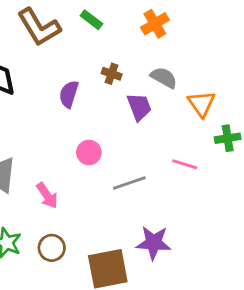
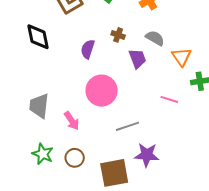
pink circle: (89, 152) -> (102, 91), size x1.8
gray line: (129, 183) -> (128, 126), moved

